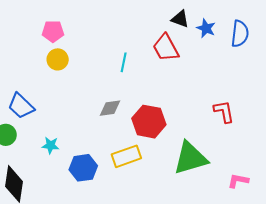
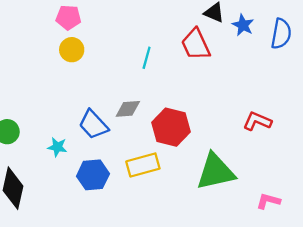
blue trapezoid: (21, 106) -> (93, 125), moved
red L-shape: (224, 111) -> (257, 121), turned -60

